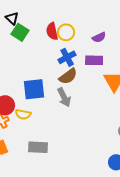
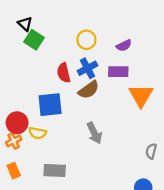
red semicircle: (52, 31) -> (64, 73), moved
gray arrow: (64, 97) -> (94, 133), moved

